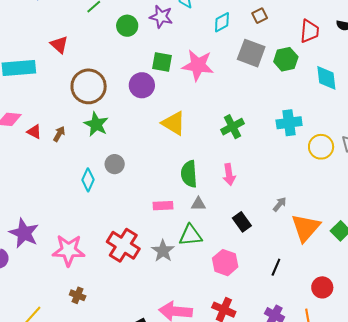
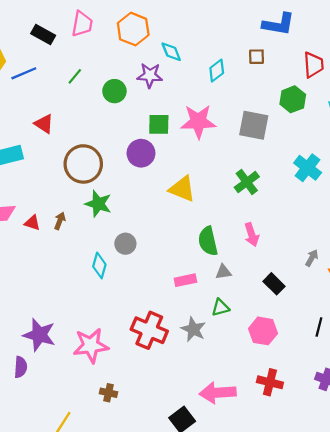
brown square: (260, 16) -> (257, 57), turned 35
gray square: (251, 53) -> (254, 125), moved
cyan cross: (289, 123) -> (308, 168), turned -35
green triangle: (190, 235) -> (220, 308), size x0.7

